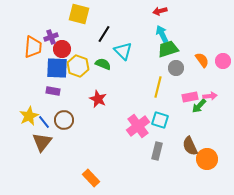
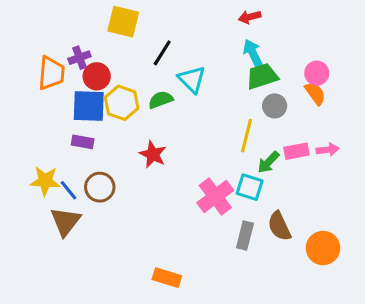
pink circle: (223, 61) -> (317, 73), moved
green semicircle: (103, 64) -> (161, 100), turned -42
green arrow: (199, 106) -> (268, 162), moved
yellow star: (29, 116) -> (45, 181), turned 30
brown semicircle: (190, 146) -> (279, 226), moved
orange rectangle: (91, 178) -> (167, 278), moved, turned -30

